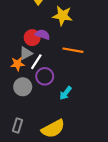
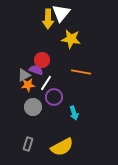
purple semicircle: (43, 34) -> (36, 70), moved
gray triangle: (26, 53) -> (24, 75), moved
cyan arrow: (66, 93) -> (74, 113), turned -56

